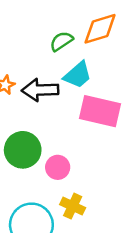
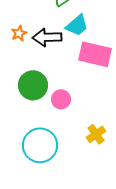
yellow cross: (73, 206) -> (96, 134), moved, turned 30

